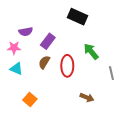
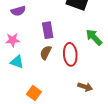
purple semicircle: (26, 32) -> (18, 11), moved
purple rectangle: (48, 41) -> (48, 30), turned -42
brown arrow: (87, 97) -> (85, 87), moved

